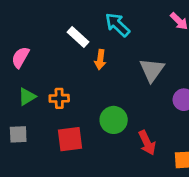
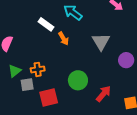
orange arrow: (100, 60) -> (64, 39), turned -32
gray square: (18, 134) -> (27, 85), moved
red arrow: (147, 143) -> (104, 94), turned -108

